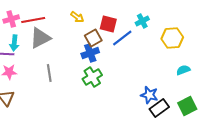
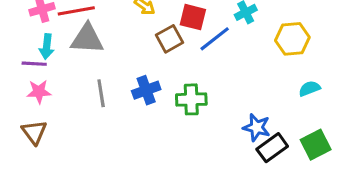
gray triangle: (40, 38) -> (87, 39), turned 30
blue cross: (90, 53) -> (146, 90), moved
green cross: (92, 77) -> (191, 99), moved, turned 30

